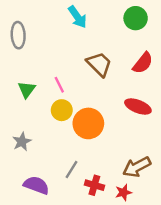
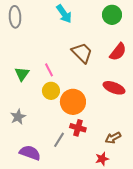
gray ellipse: (18, 35) -> (15, 17), moved
brown arrow: (137, 167) -> (113, 138), size x0.7
red cross: (94, 185) -> (78, 128), moved

